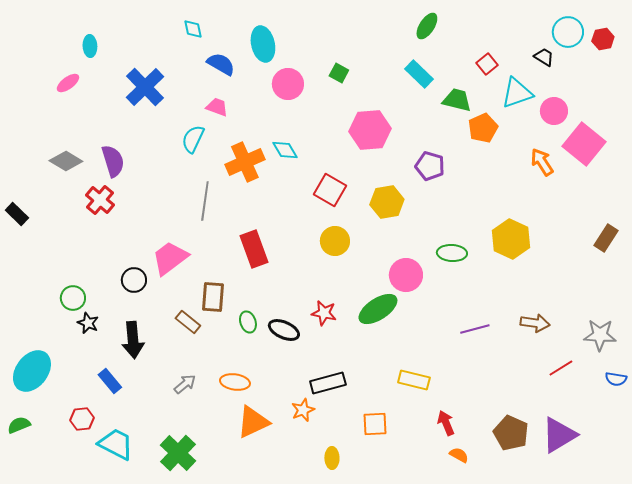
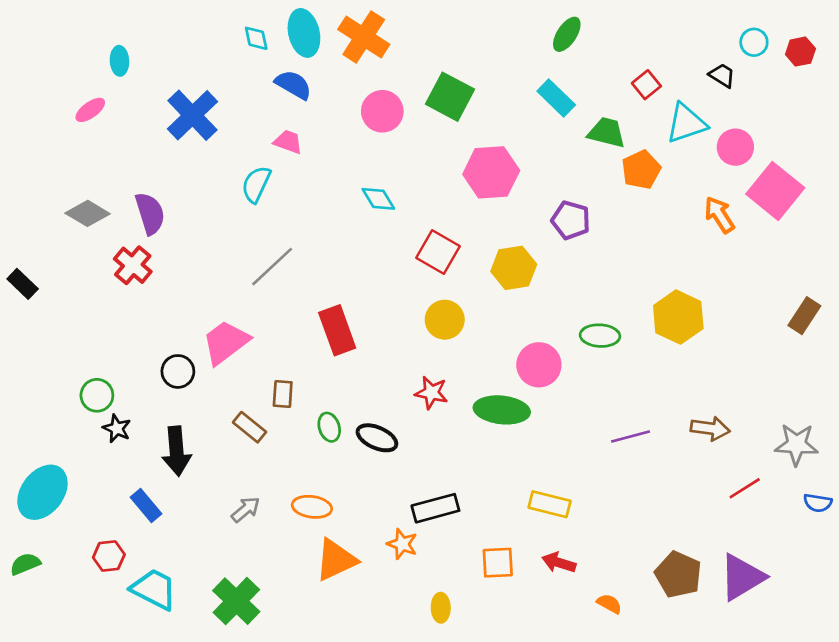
cyan circle: (568, 32) -> (754, 42), size x0.7
cyan ellipse: (263, 44) -> (304, 33), moved
green square: (339, 73) -> (450, 97), size x1.8
orange cross: (245, 162) -> (364, 37), moved, turned -33
gray line: (205, 201) -> (272, 267), turned 39
brown rectangle: (213, 297) -> (283, 394), size x0.7
green ellipse: (378, 309) -> (502, 410), turned 39
red star: (324, 313) -> (431, 393), moved
orange star: (303, 410) -> (402, 544), turned -30
red arrow: (446, 423) -> (559, 563), moved, turned -50

